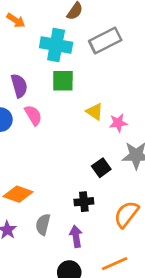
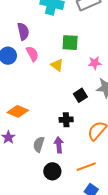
green square: (63, 81) -> (70, 43), moved
yellow triangle: (95, 112) -> (57, 65), moved
gray semicircle: (43, 224) -> (39, 144), moved

